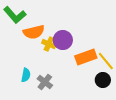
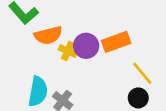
orange rectangle: (86, 57) -> (116, 42), moved
cyan semicircle: (26, 75) -> (38, 91), size x1.6

